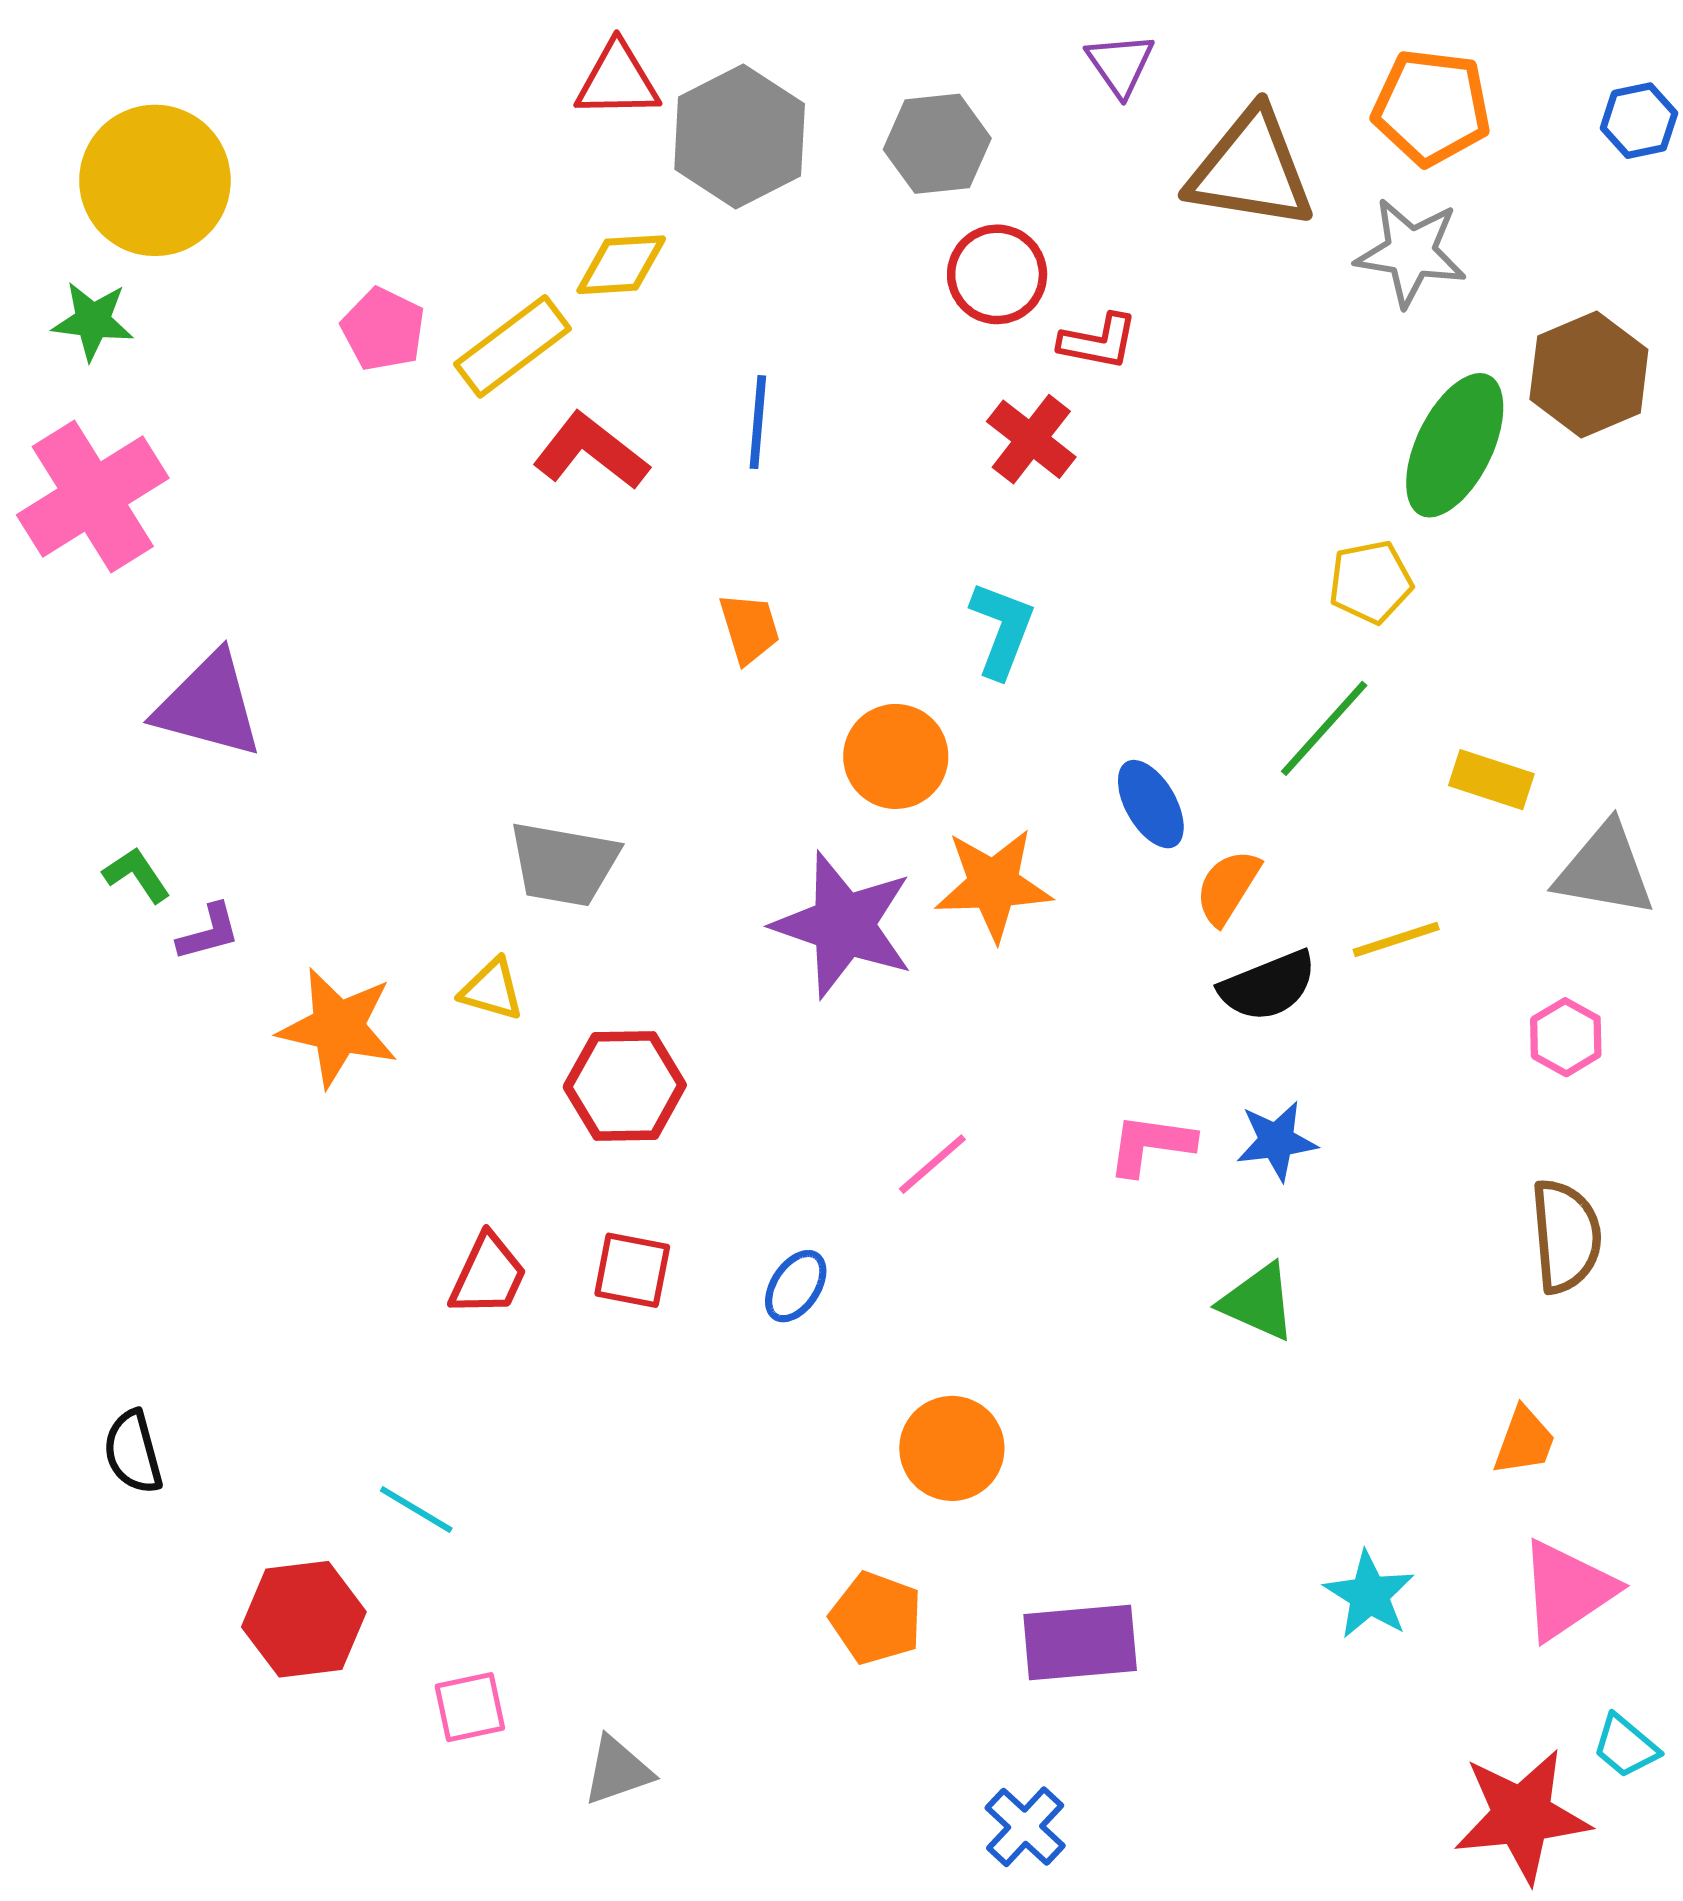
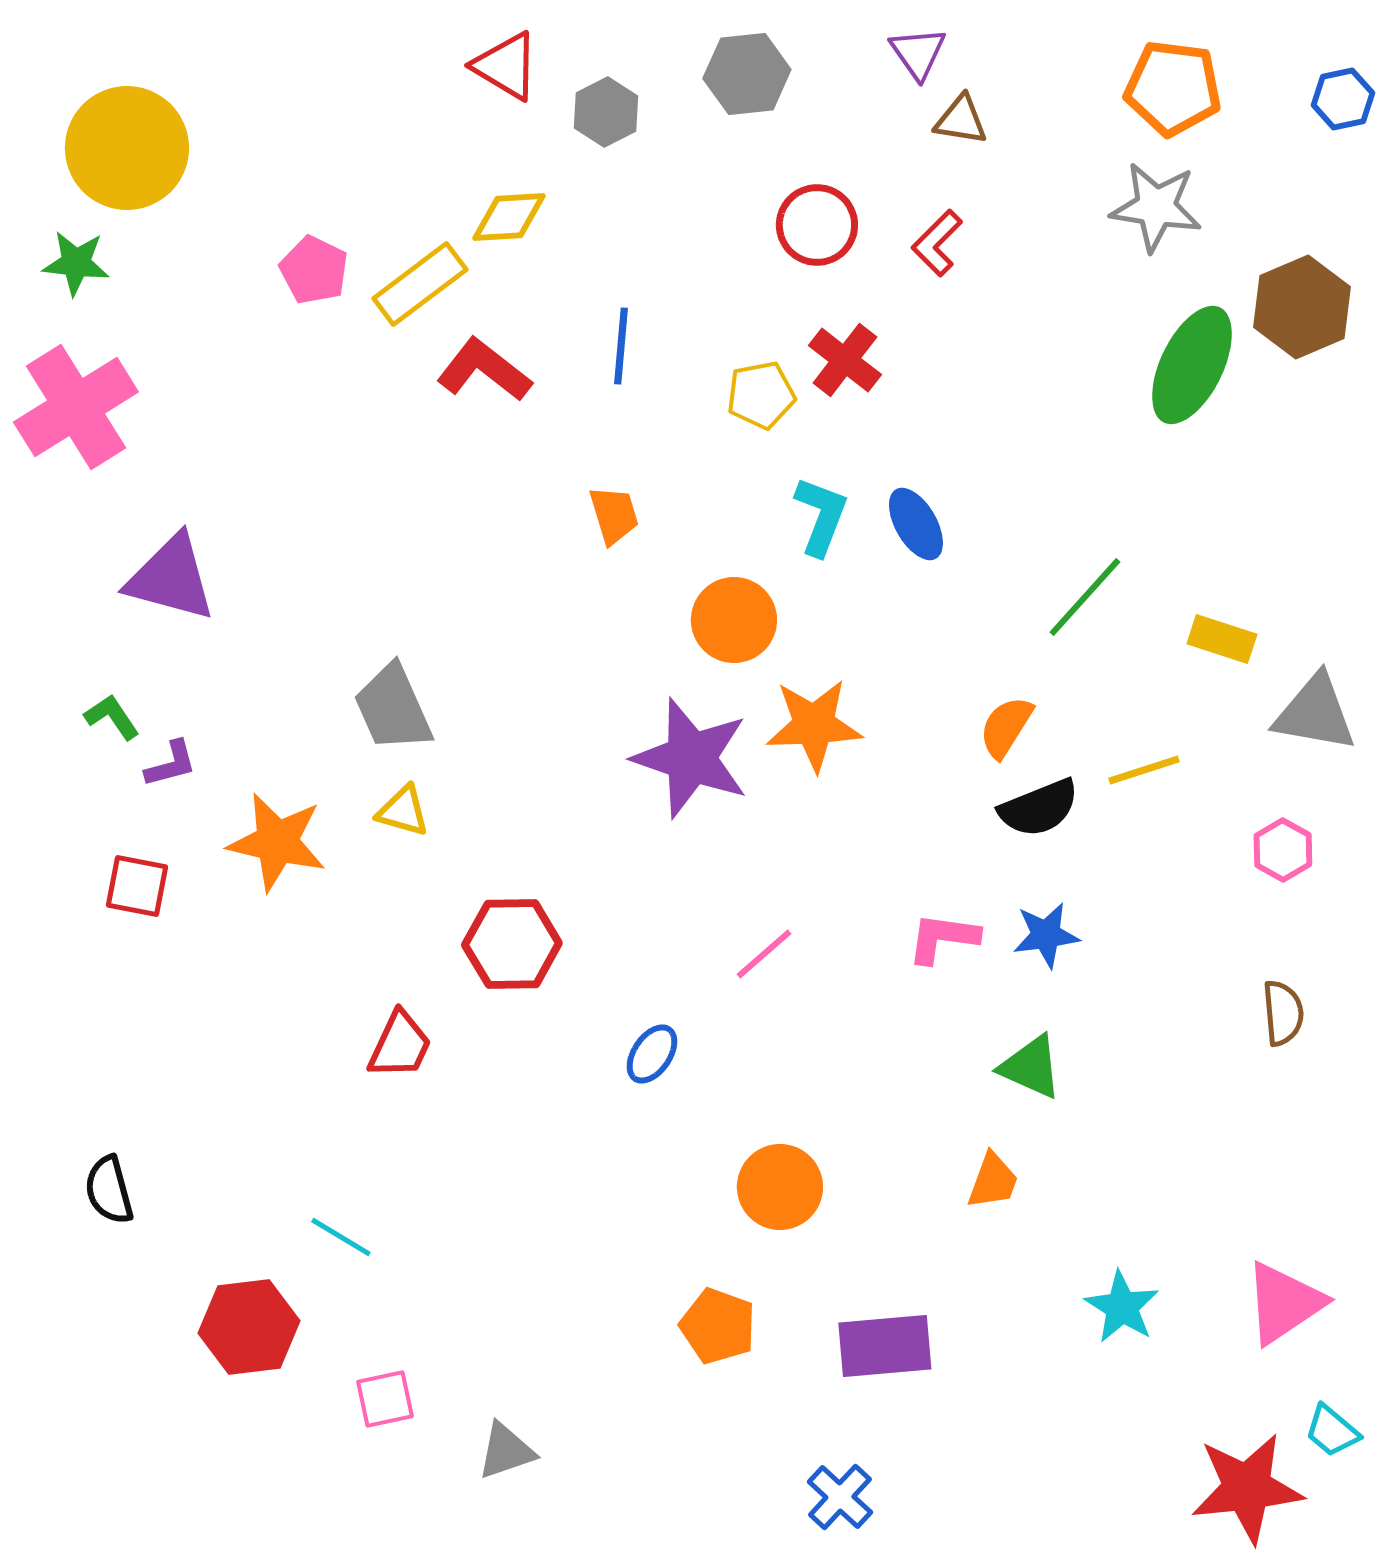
red triangle: (618, 80) -> (506, 66), turned 32
gray hexagon: (740, 136) -> (606, 112), size x0.6
gray hexagon: (937, 144) -> (747, 74), moved
brown triangle: (1251, 169) -> (961, 120), moved, size x0.5
red L-shape: (1098, 342) -> (937, 243), moved, turned 124
yellow pentagon: (1371, 582) -> (761, 395), moved
blue ellipse: (1151, 804) -> (916, 524), moved
gray trapezoid: (564, 864) -> (393, 708), moved, turned 56
red hexagon: (625, 1086) -> (512, 944), moved
brown semicircle: (1566, 1236) -> (1283, 1013), size x0.7
red square: (632, 1270) -> (137, 886), moved
orange trapezoid: (1524, 1441) -> (993, 1181), moved

